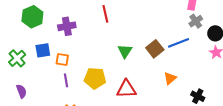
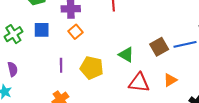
green triangle: (125, 51) -> (126, 55), moved, turned -42
orange square: (62, 60) -> (76, 32), moved, turned 32
red triangle: (126, 89) -> (139, 83), moved

